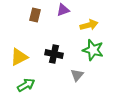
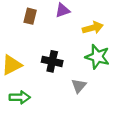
green arrow: (26, 85) -> (20, 97), turned 30

